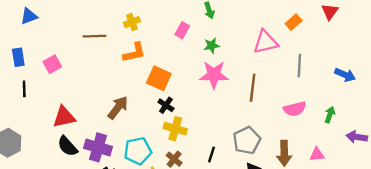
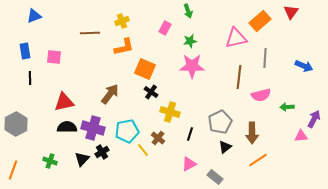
orange rectangle: (294, 22) -> (260, 21), size x1.5
pink square: (52, 64) -> (54, 57), turned 35
brown line: (253, 88) -> (239, 77), moved
green arrow: (330, 115) -> (287, 107), moved, turned -112
yellow cross: (175, 129) -> (170, 112), moved
purple arrow: (357, 137) -> (314, 119), turned 108
black semicircle: (68, 146) -> (67, 127), turned 132
pink triangle: (317, 154) -> (301, 136), moved

